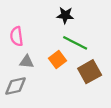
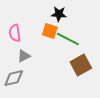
orange square: (57, 60) -> (50, 31), moved, turned -35
gray triangle: (27, 62) -> (24, 56), turned -32

